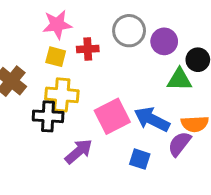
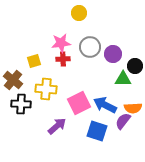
pink star: (57, 25) -> (61, 43), moved
yellow square: (56, 57) -> (34, 61), moved, turned -32
black cross: (48, 116) -> (21, 104), moved
blue square: (140, 159) -> (97, 131), size x1.5

